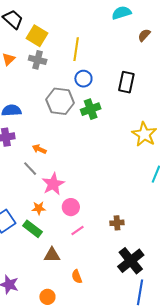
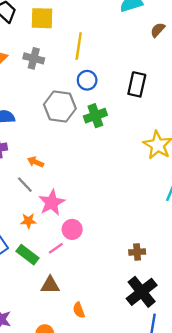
yellow square: (37, 36) -> (42, 18), moved, turned -30
orange star: (39, 208) -> (28, 221), moved
brown cross: (117, 223) -> (137, 252), moved
pink line: (77, 231) -> (56, 248), moved

